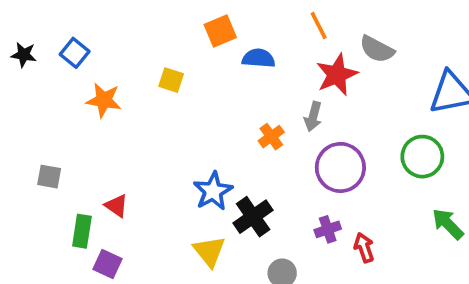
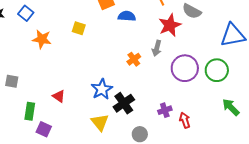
purple circle: (340, 167) -> (185, 68), moved
red triangle: (117, 206) -> (59, 96), moved

